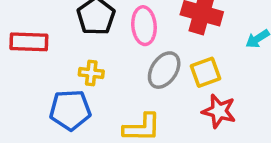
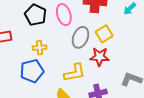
red star: (219, 111) -> (100, 57), moved

